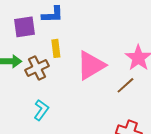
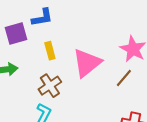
brown cross: (37, 68) -> (50, 86), moved

